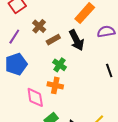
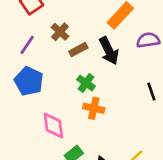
blue pentagon: (16, 64) -> (29, 81), turned -30
orange cross: (55, 85) -> (94, 108), moved

